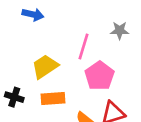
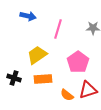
pink line: (84, 46) -> (58, 29), moved

